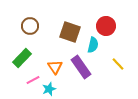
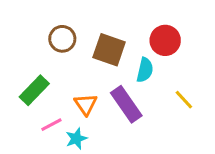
brown circle: (30, 26) -> (62, 39), moved

